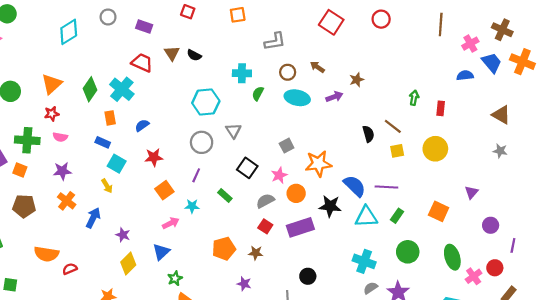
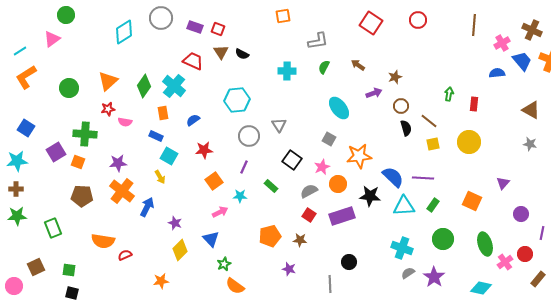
red square: (188, 12) -> (218, 29), moved
gray circle: (108, 17) -> (161, 18), size x1.5
brown circle: (288, 72) -> (401, 106), moved
green semicircle: (258, 93) -> (324, 67), moved
cyan ellipse: (297, 98) -> (339, 108), moved, turned 40
cyan hexagon: (206, 102) -> (237, 100), moved
pink semicircle: (60, 137) -> (125, 122), moved
gray square: (287, 146) -> (329, 139), turned -32
orange cross: (67, 201) -> (122, 191), size x1.4
blue triangle: (161, 252) -> (211, 239), turned -30

